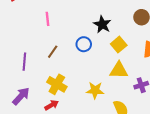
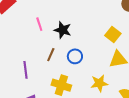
black star: (102, 24) -> (63, 30), moved
blue circle: (84, 44) -> (75, 56), moved

